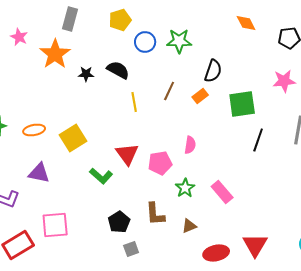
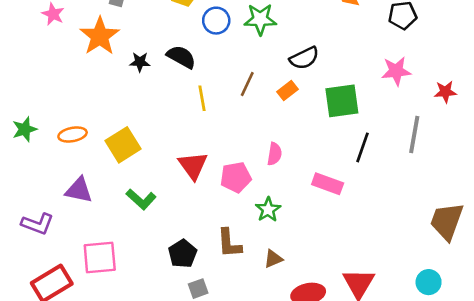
black semicircle: (213, 71) -> (304, 58), turned 45
green L-shape: (101, 176) -> (141, 199), moved
pink rectangle: (222, 192) -> (328, 184), moved, turned -30

